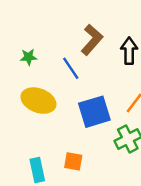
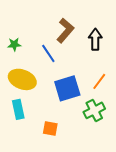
cyan rectangle: (37, 170) -> (18, 109), moved

